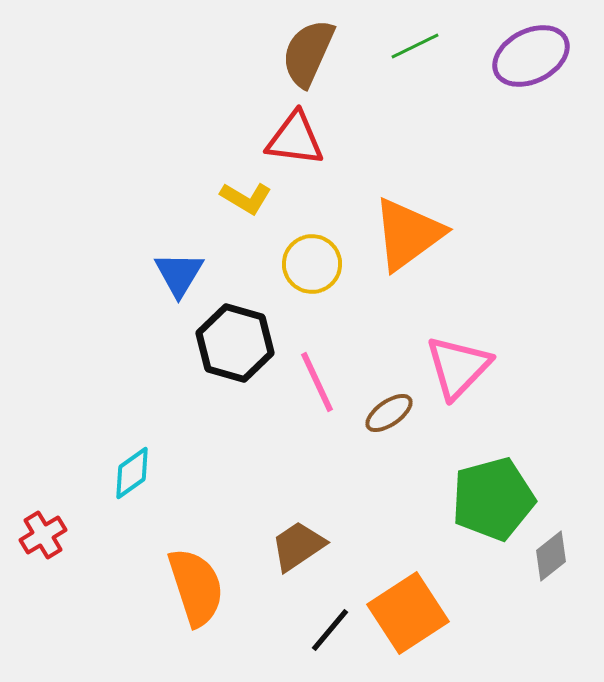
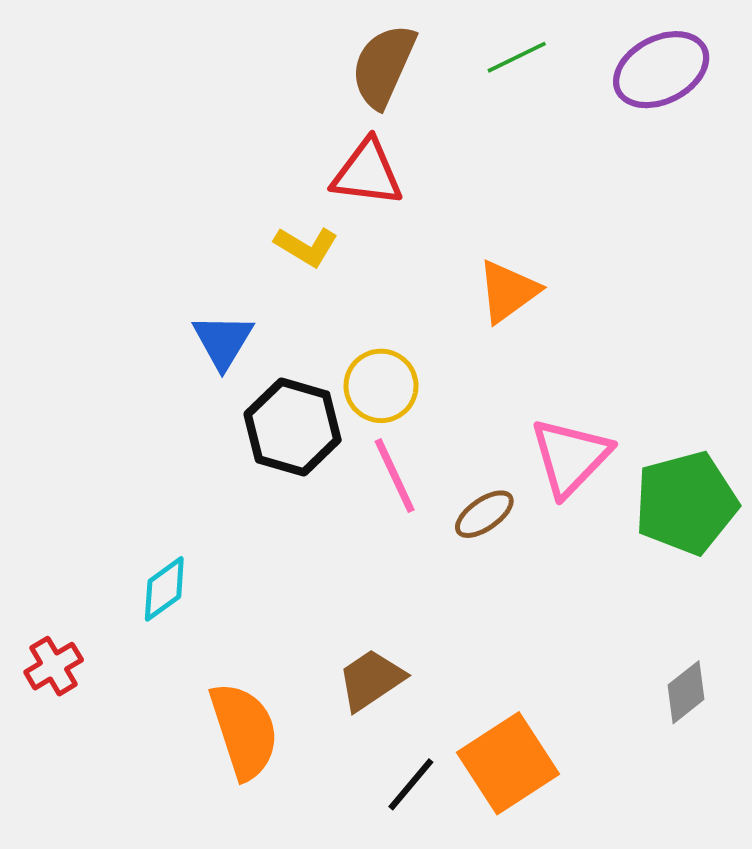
orange triangle: (408, 234) -> (508, 291), size x0.7
yellow circle: (312, 264) -> (381, 386), moved
green pentagon: (493, 499) -> (686, 503), moved

